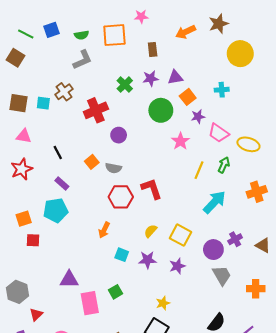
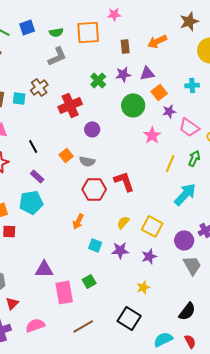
orange arrow: (186, 32) -> (157, 41), moved
yellow star: (163, 303) -> (143, 287), moved

